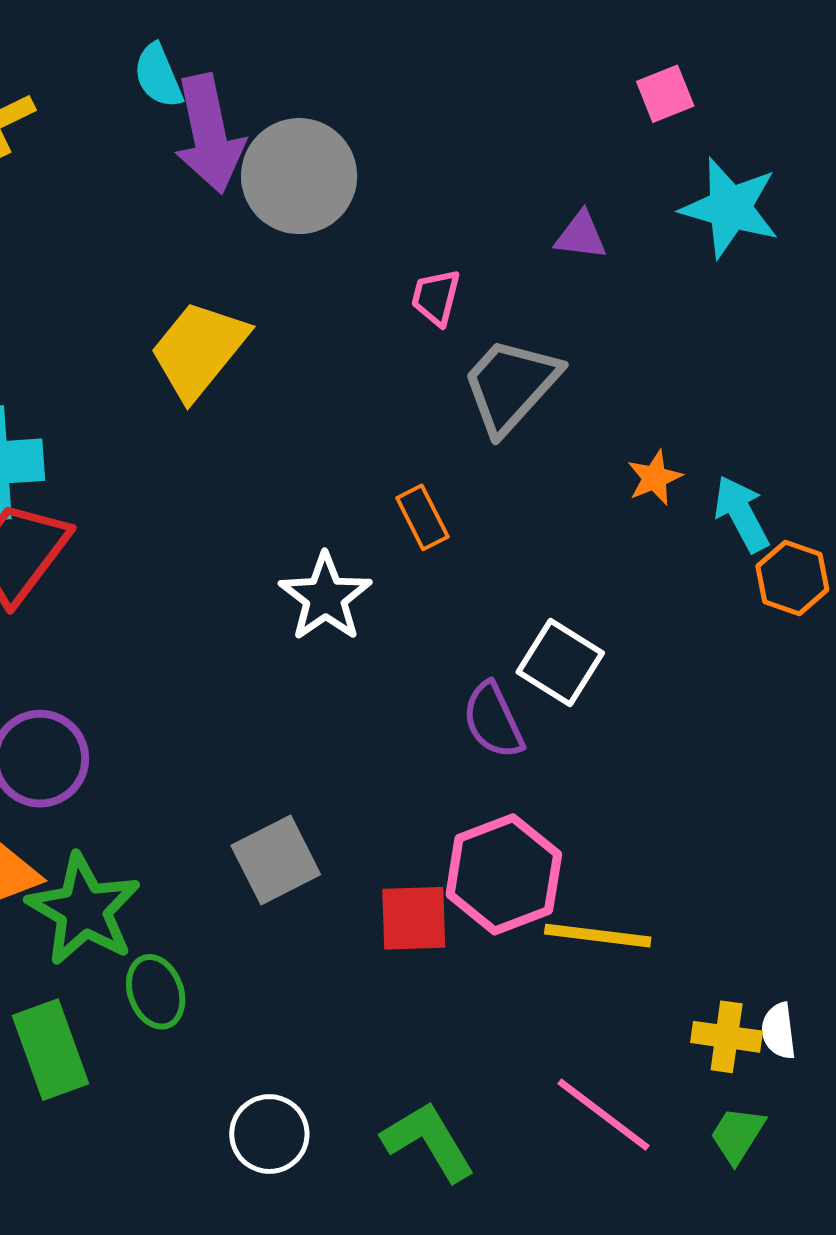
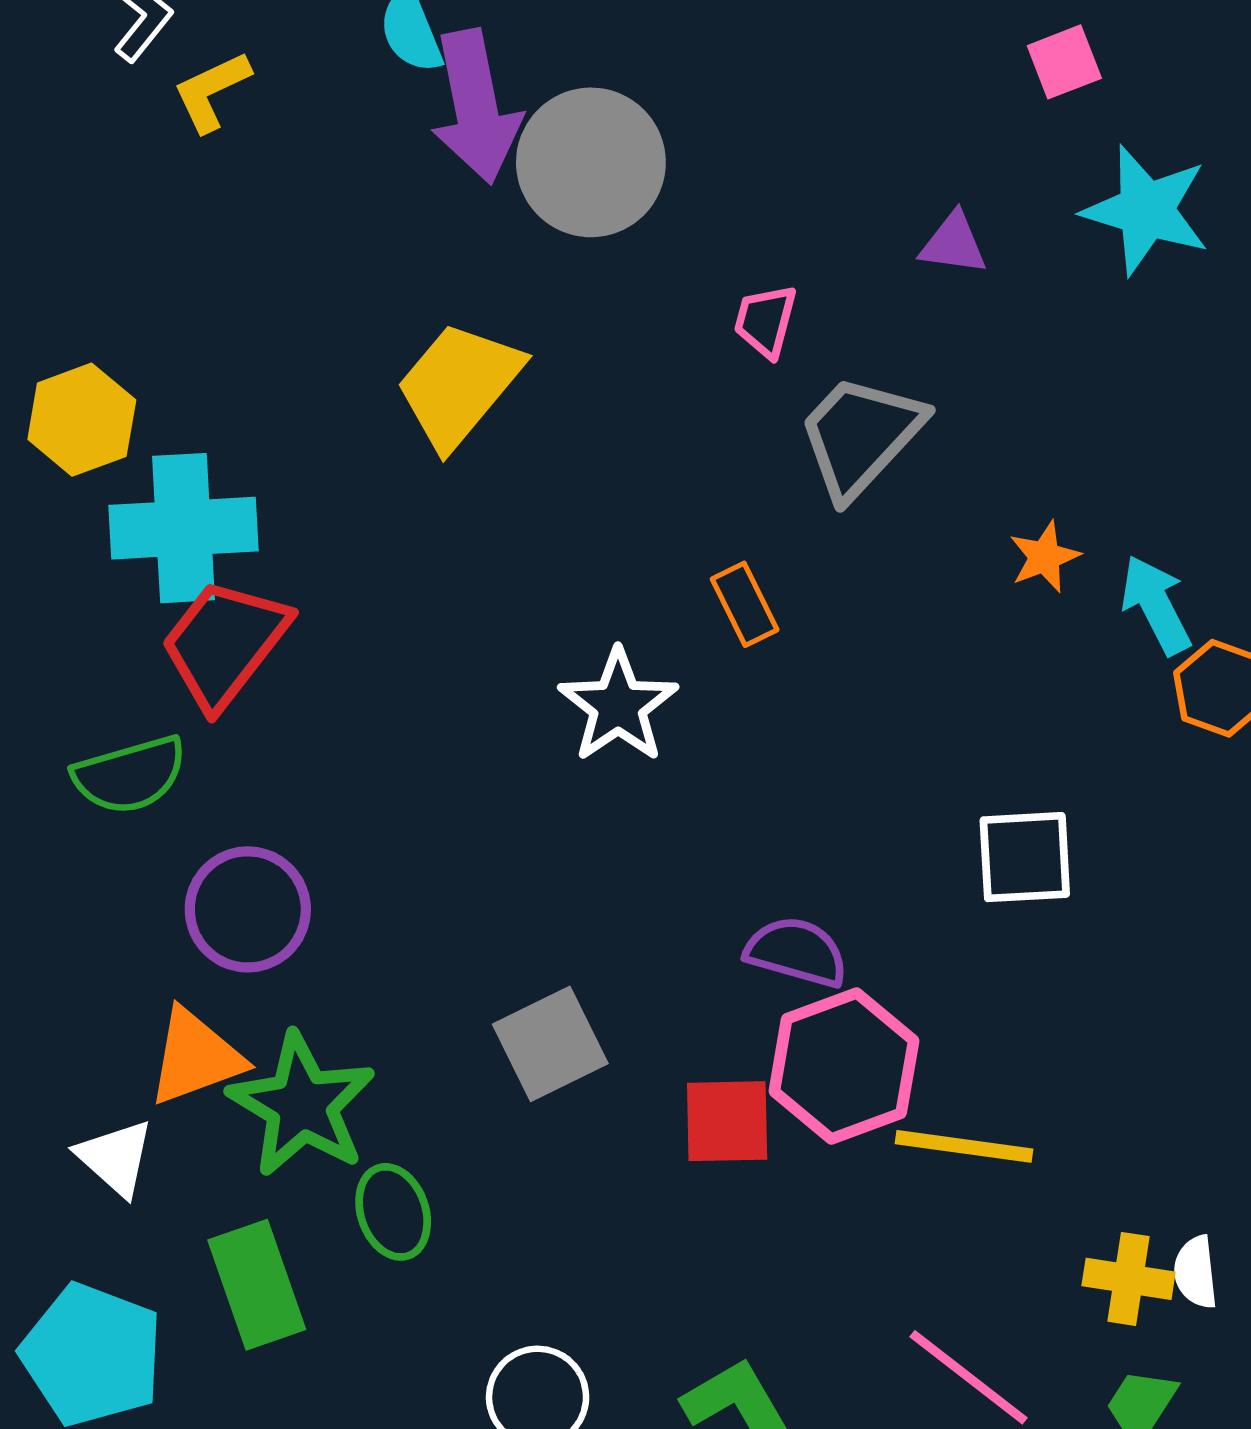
white square: (560, 663) -> (1025, 857), moved, turned -36
purple semicircle: (493, 720) -> (797, 952), moved, turned 130

